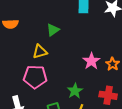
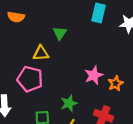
green triangle: (53, 30) -> (60, 33), turned -32

